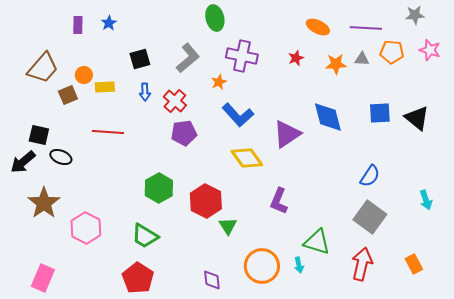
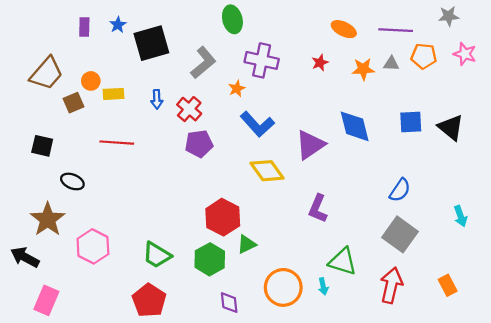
black square: (140, 59) -> (151, 43), moved, size x1.6
black ellipse: (61, 157) -> (72, 181), moved
black arrow: (23, 162) -> (25, 257), moved, turned 68
green hexagon: (159, 188) -> (210, 259), moved
purple L-shape: (279, 201) -> (318, 209), moved
green triangle: (228, 226) -> (246, 244), turned 36

